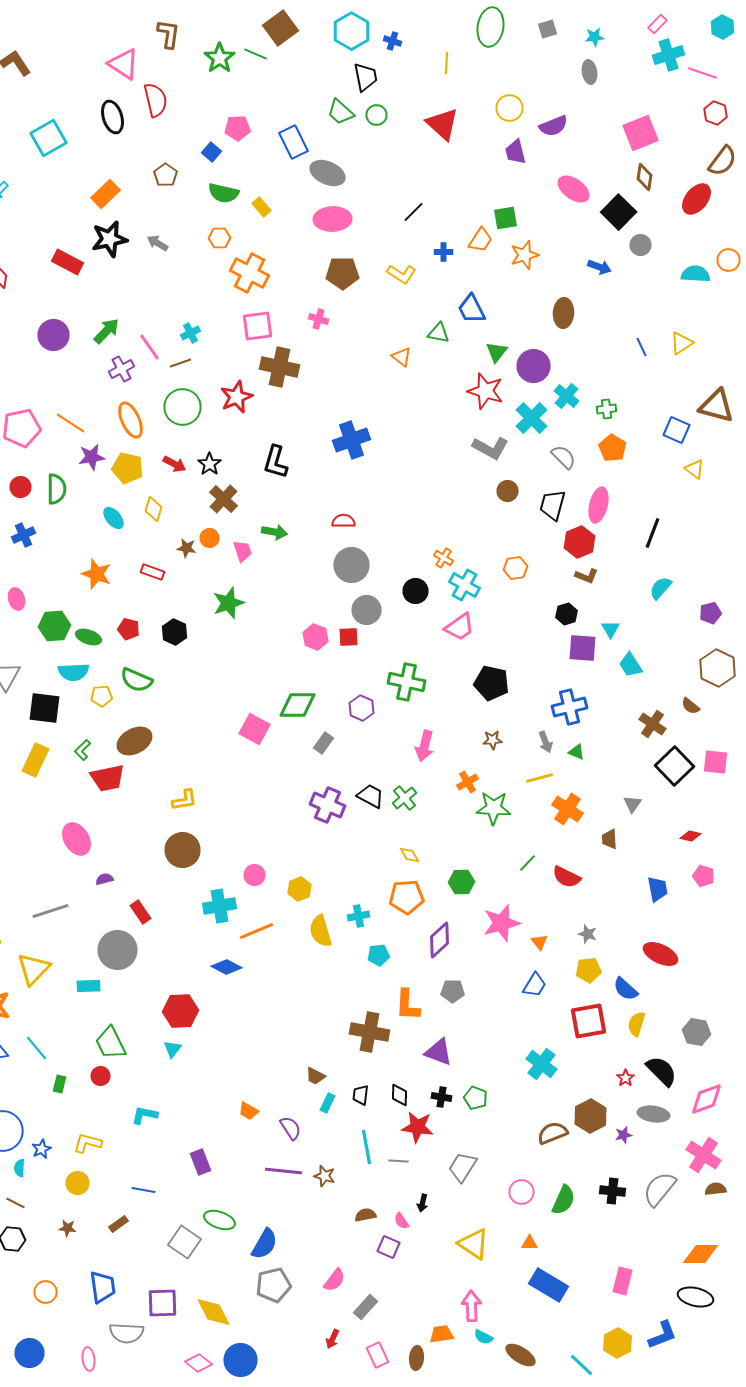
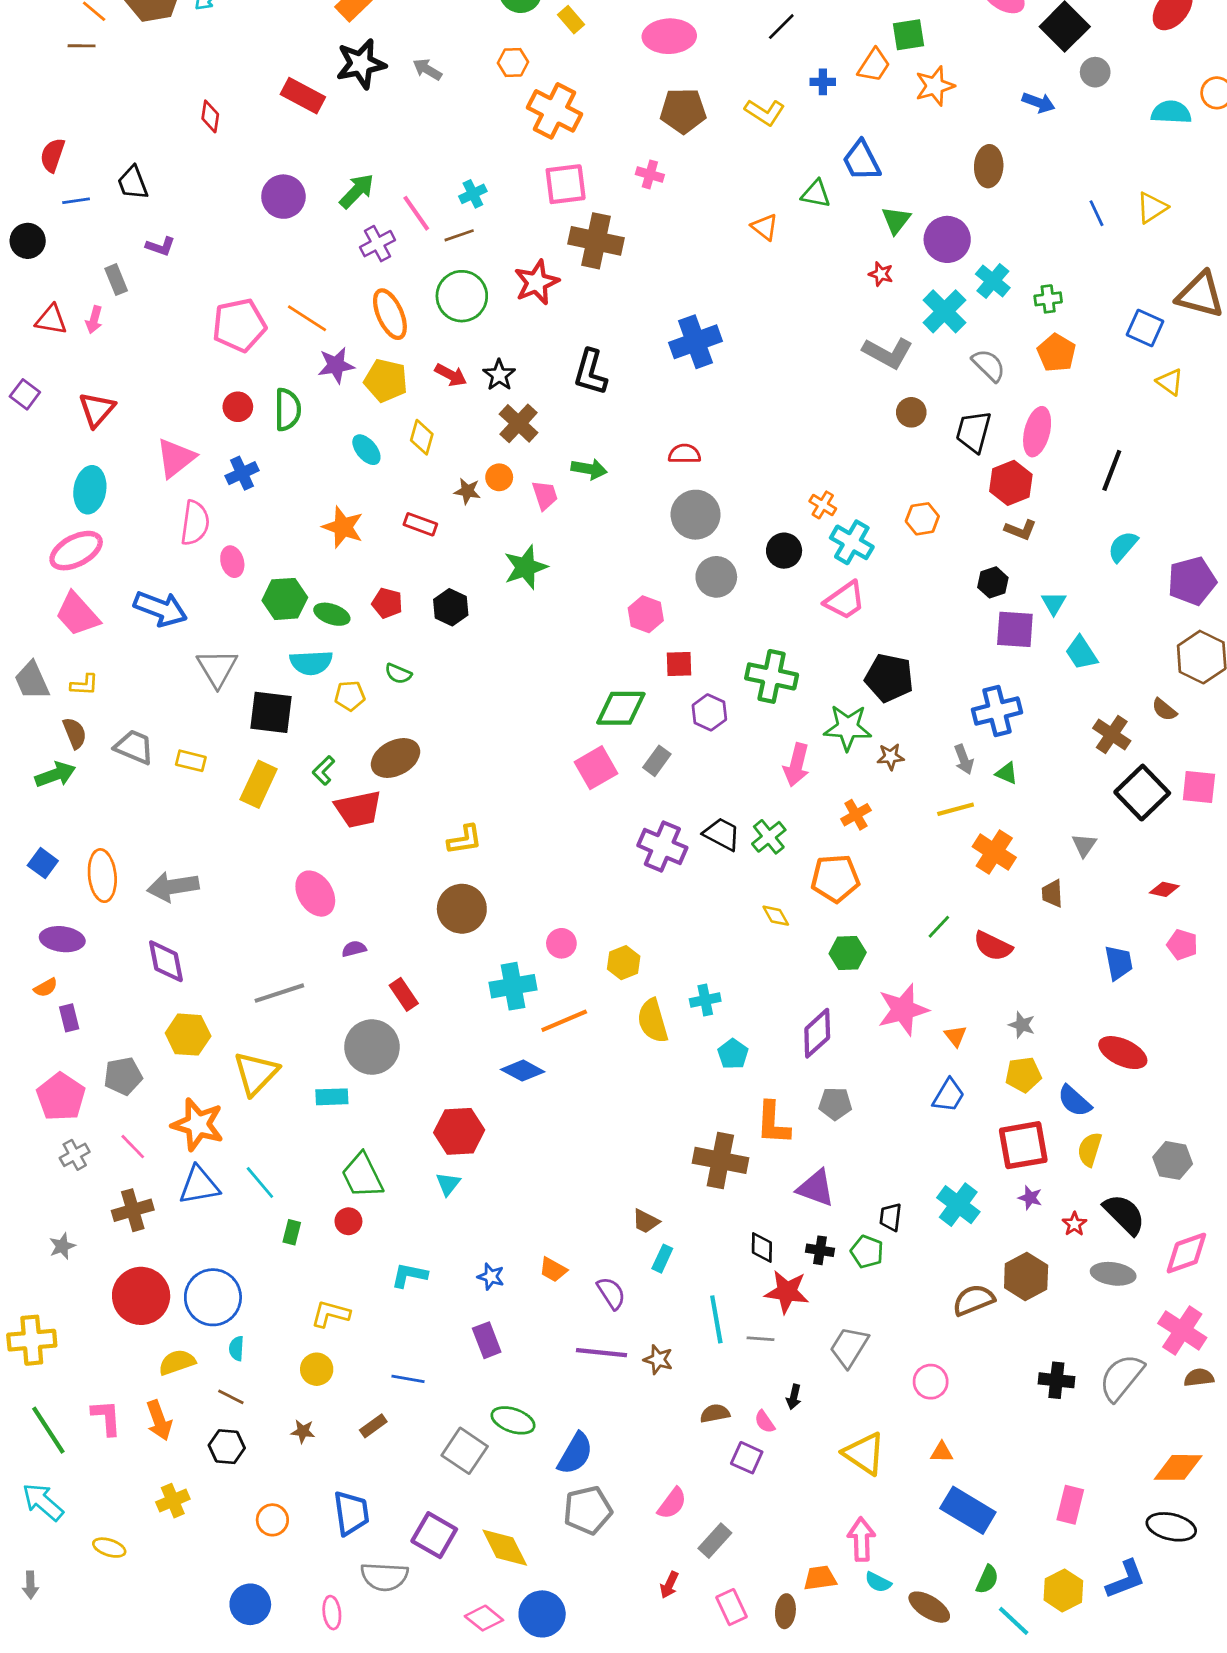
red star: (486, 391) -> (881, 274), size x0.5
purple pentagon: (710, 613) -> (1192, 581), size x1.6
red square: (348, 637) -> (679, 664), moved
green semicircle: (136, 680) -> (398, 674), size x0.6
pink square: (254, 729) -> (596, 768), moved, turned 32
green star: (494, 808) -> (848, 728), moved
orange pentagon: (406, 897) -> (835, 878), moved
cyan pentagon: (378, 955) -> (733, 1054), turned -30
black trapezoid: (360, 1095) -> (891, 1217), moved
purple star: (624, 1135) -> (1030, 1198), moved, turned 30
blue star: (42, 1149) -> (491, 1277), moved, turned -30
green semicircle: (564, 1200) -> (987, 1579), moved, size x0.7
purple square: (162, 1303) -> (434, 1535), turned 32

